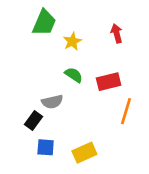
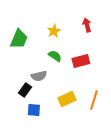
green trapezoid: (44, 23) -> (19, 39), moved
orange line: (126, 111) -> (94, 100), moved
yellow rectangle: (84, 153) -> (67, 99), moved

